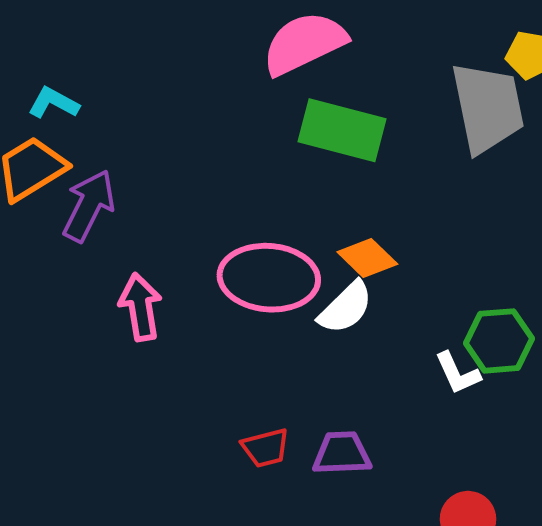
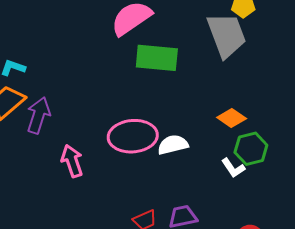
orange diamond: (367, 258) -> (232, 118), moved
white semicircle: (346, 308) -> (173, 145), turned -140

